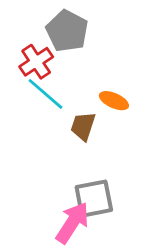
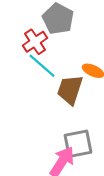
brown trapezoid: (83, 126) -> (70, 90), size x1.4

